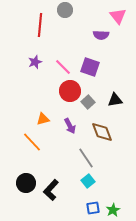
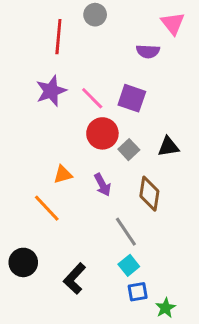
purple star: (35, 62) -> (51, 91), size x1.5
brown diamond: (102, 132) -> (149, 194), turned 30
black circle: (26, 183) -> (23, 262), moved
blue square: (93, 208) -> (138, 292), moved

